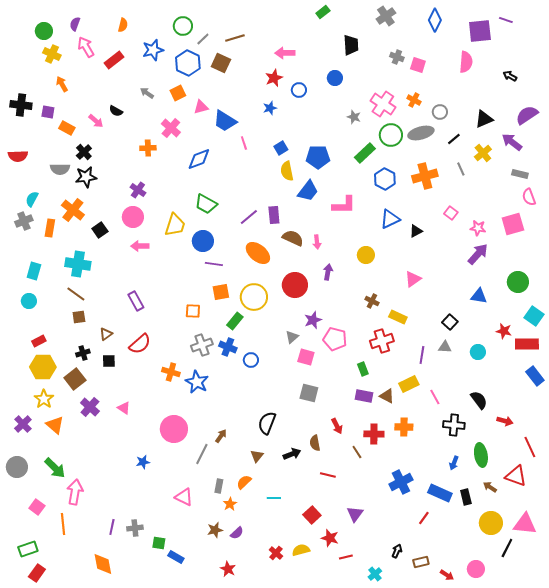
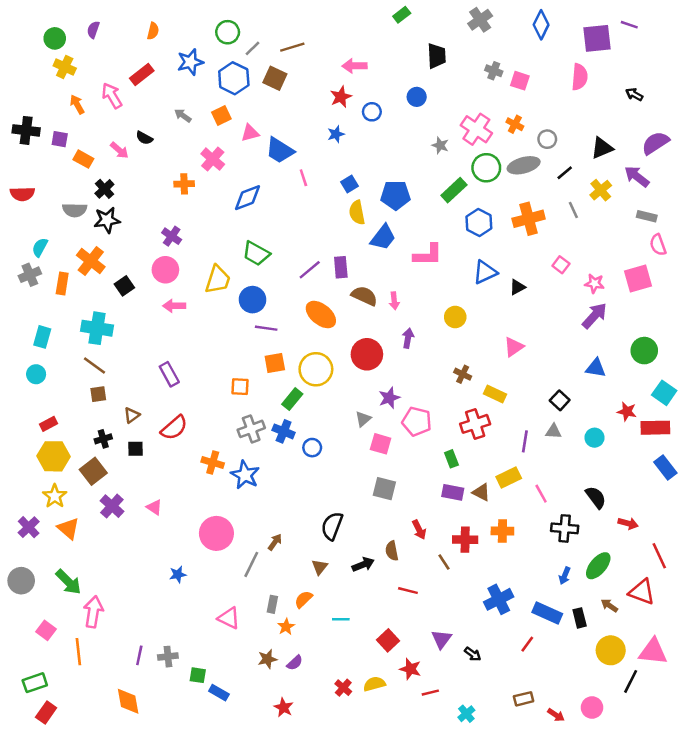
pink arrow: (86, 47) -> (112, 96), moved
green ellipse: (481, 455) -> (598, 566), turned 50
black arrow: (397, 551) -> (473, 654), moved, turned 104

